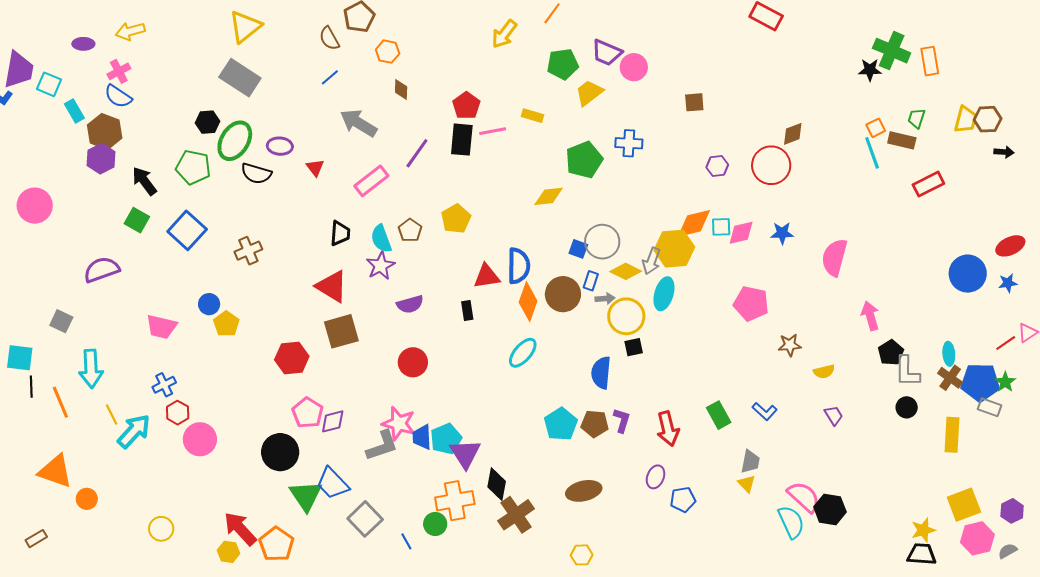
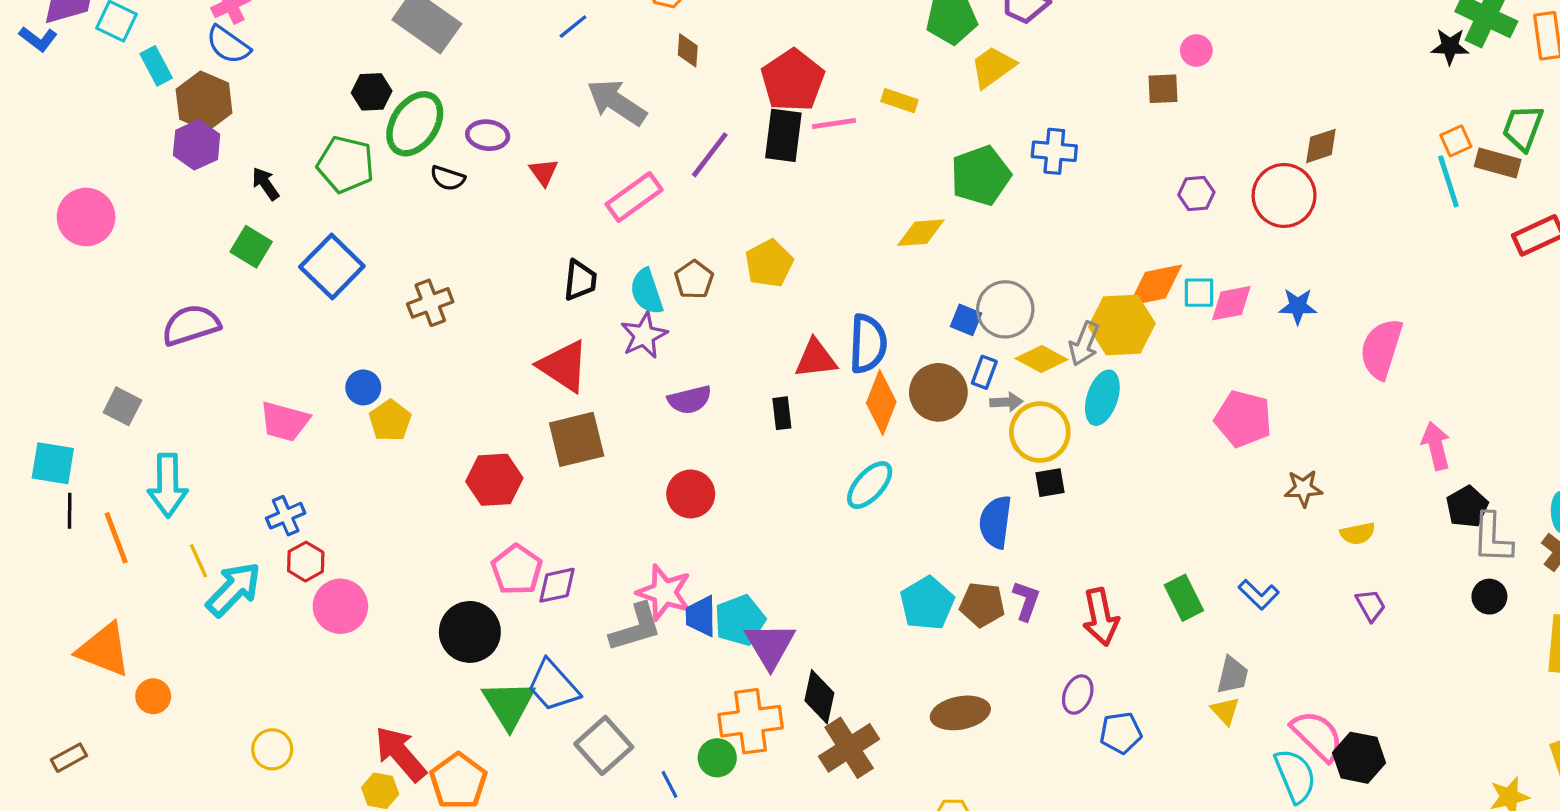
pink circle: (634, 67) -> (1196, 51), moved, size x0.7
red pentagon: (466, 106) -> (793, 80), size x1.4
green trapezoid: (917, 118) -> (1523, 128), size x1.4
black semicircle: (256, 173) -> (448, 178), size x0.7
black arrow: (144, 181) -> (266, 184), size x0.7

